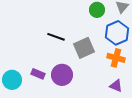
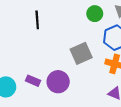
black line: (56, 37) -> (37, 20), moved, turned 66

